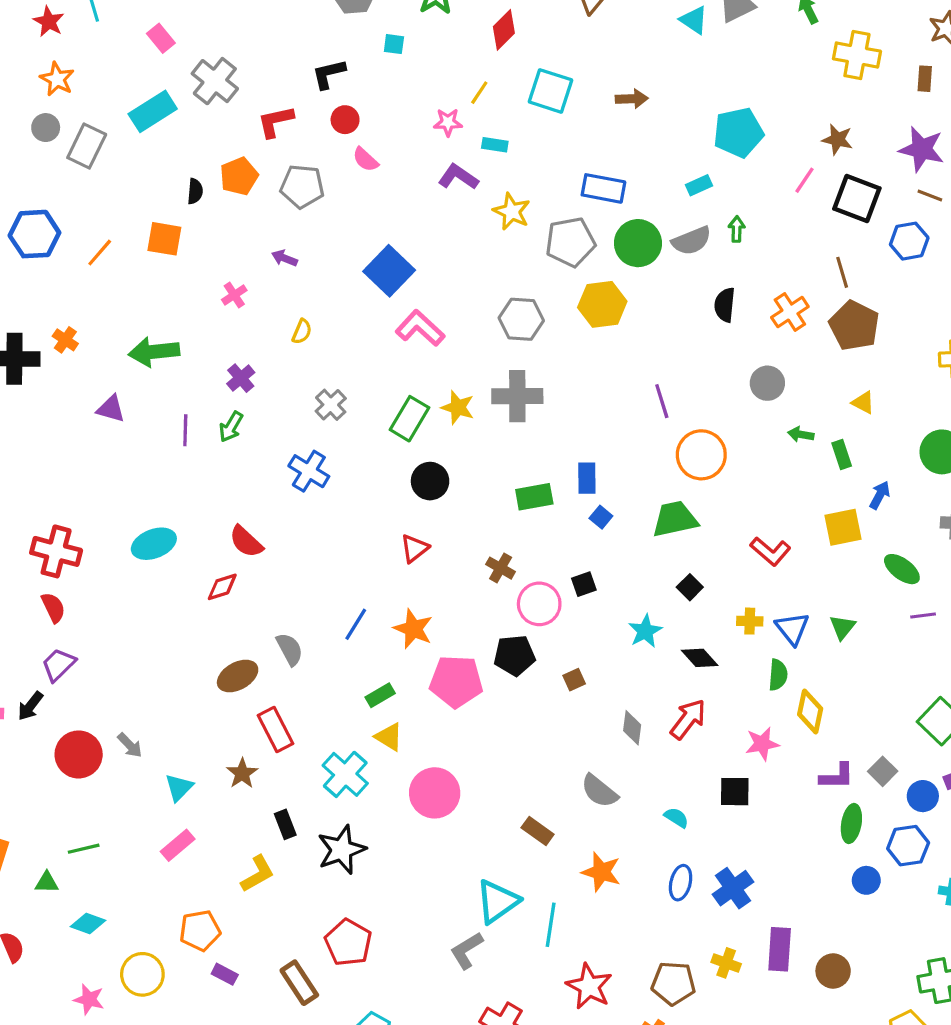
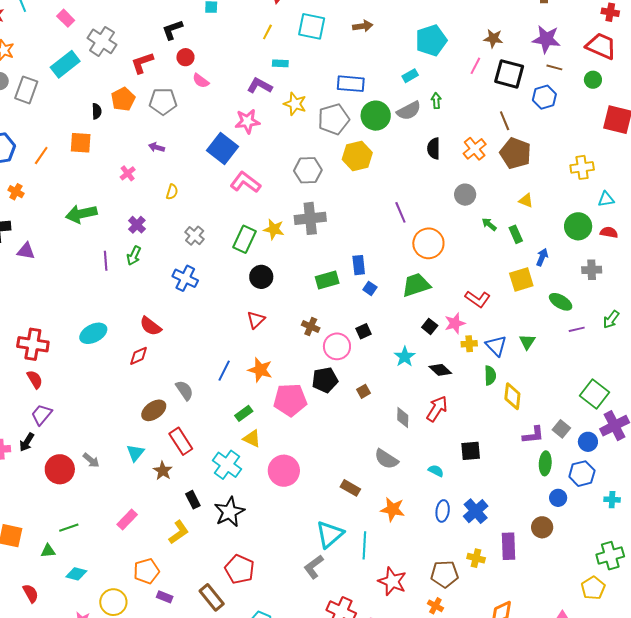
pink star: (448, 122) -> (247, 121), moved, size x1.4
orange cross: (65, 340) -> (16, 192), moved
purple triangle: (111, 409) -> (26, 251), moved
green arrow: (801, 434) -> (489, 224), turned 35
pink star: (762, 744) -> (455, 323), moved
cyan triangle: (179, 787) -> (135, 453), moved
brown circle: (833, 971) -> (542, 527), moved

